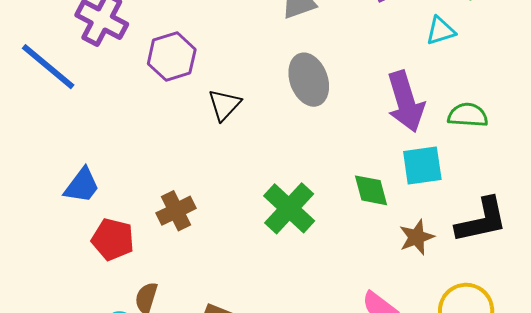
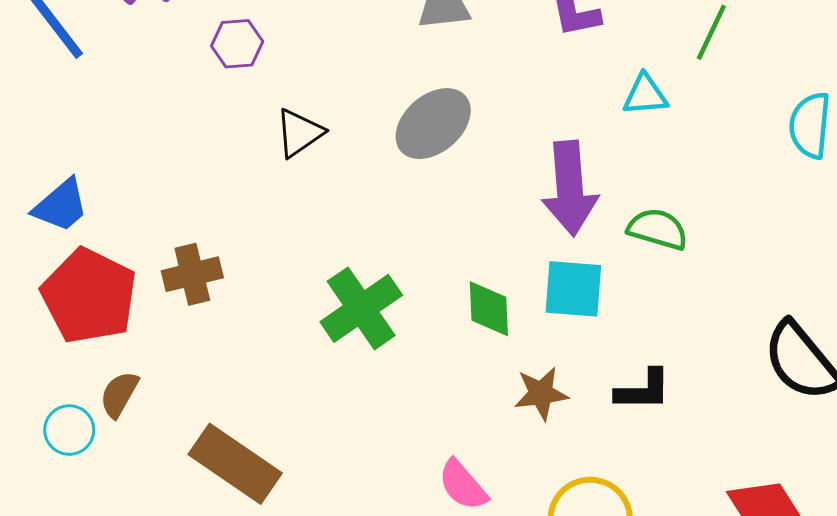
purple hexagon: (172, 57) -> (237, 44), size x0.7
gray ellipse: (309, 80) -> (433, 124), turned 57
black L-shape: (482, 220) -> (643, 390), size x0.7
red pentagon: (113, 239) -> (89, 296), size x1.5

